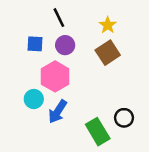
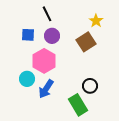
yellow star: (108, 25) -> (96, 21), moved
black circle: (124, 118) -> (90, 86), moved

